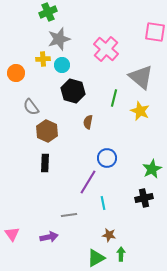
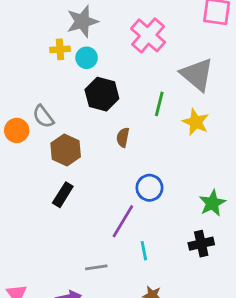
orange circle: (16, 73) -> (17, 130), moved
black rectangle: (45, 163) -> (63, 195), turned 30

